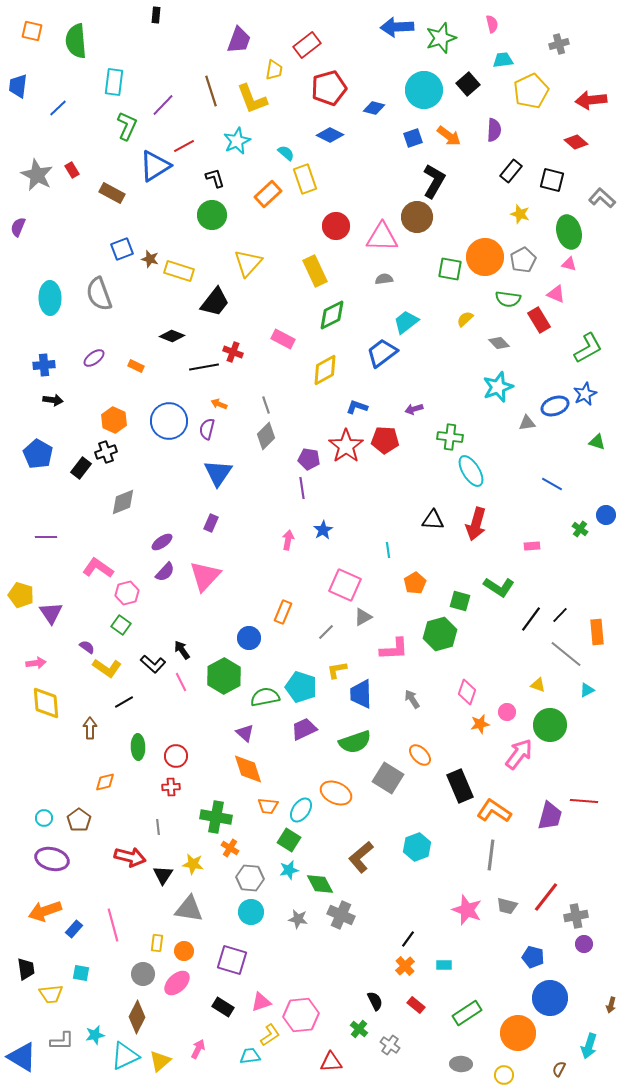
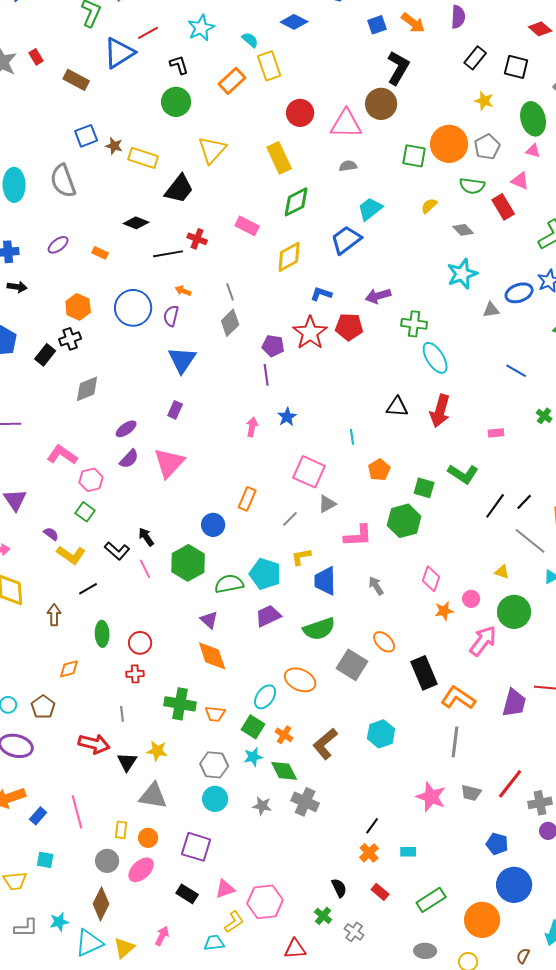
purple arrow: (414, 409) -> (378, 296), size x1.4
orange trapezoid: (268, 806) -> (215, 714), moved
orange cross: (230, 848) -> (284, 735), moved

